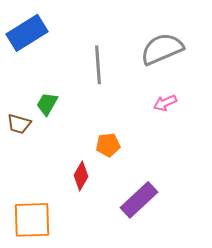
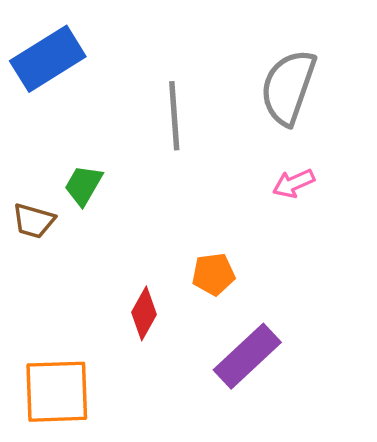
gray semicircle: (162, 49) -> (288, 87), turned -48
orange pentagon: (108, 145) -> (213, 274), moved

